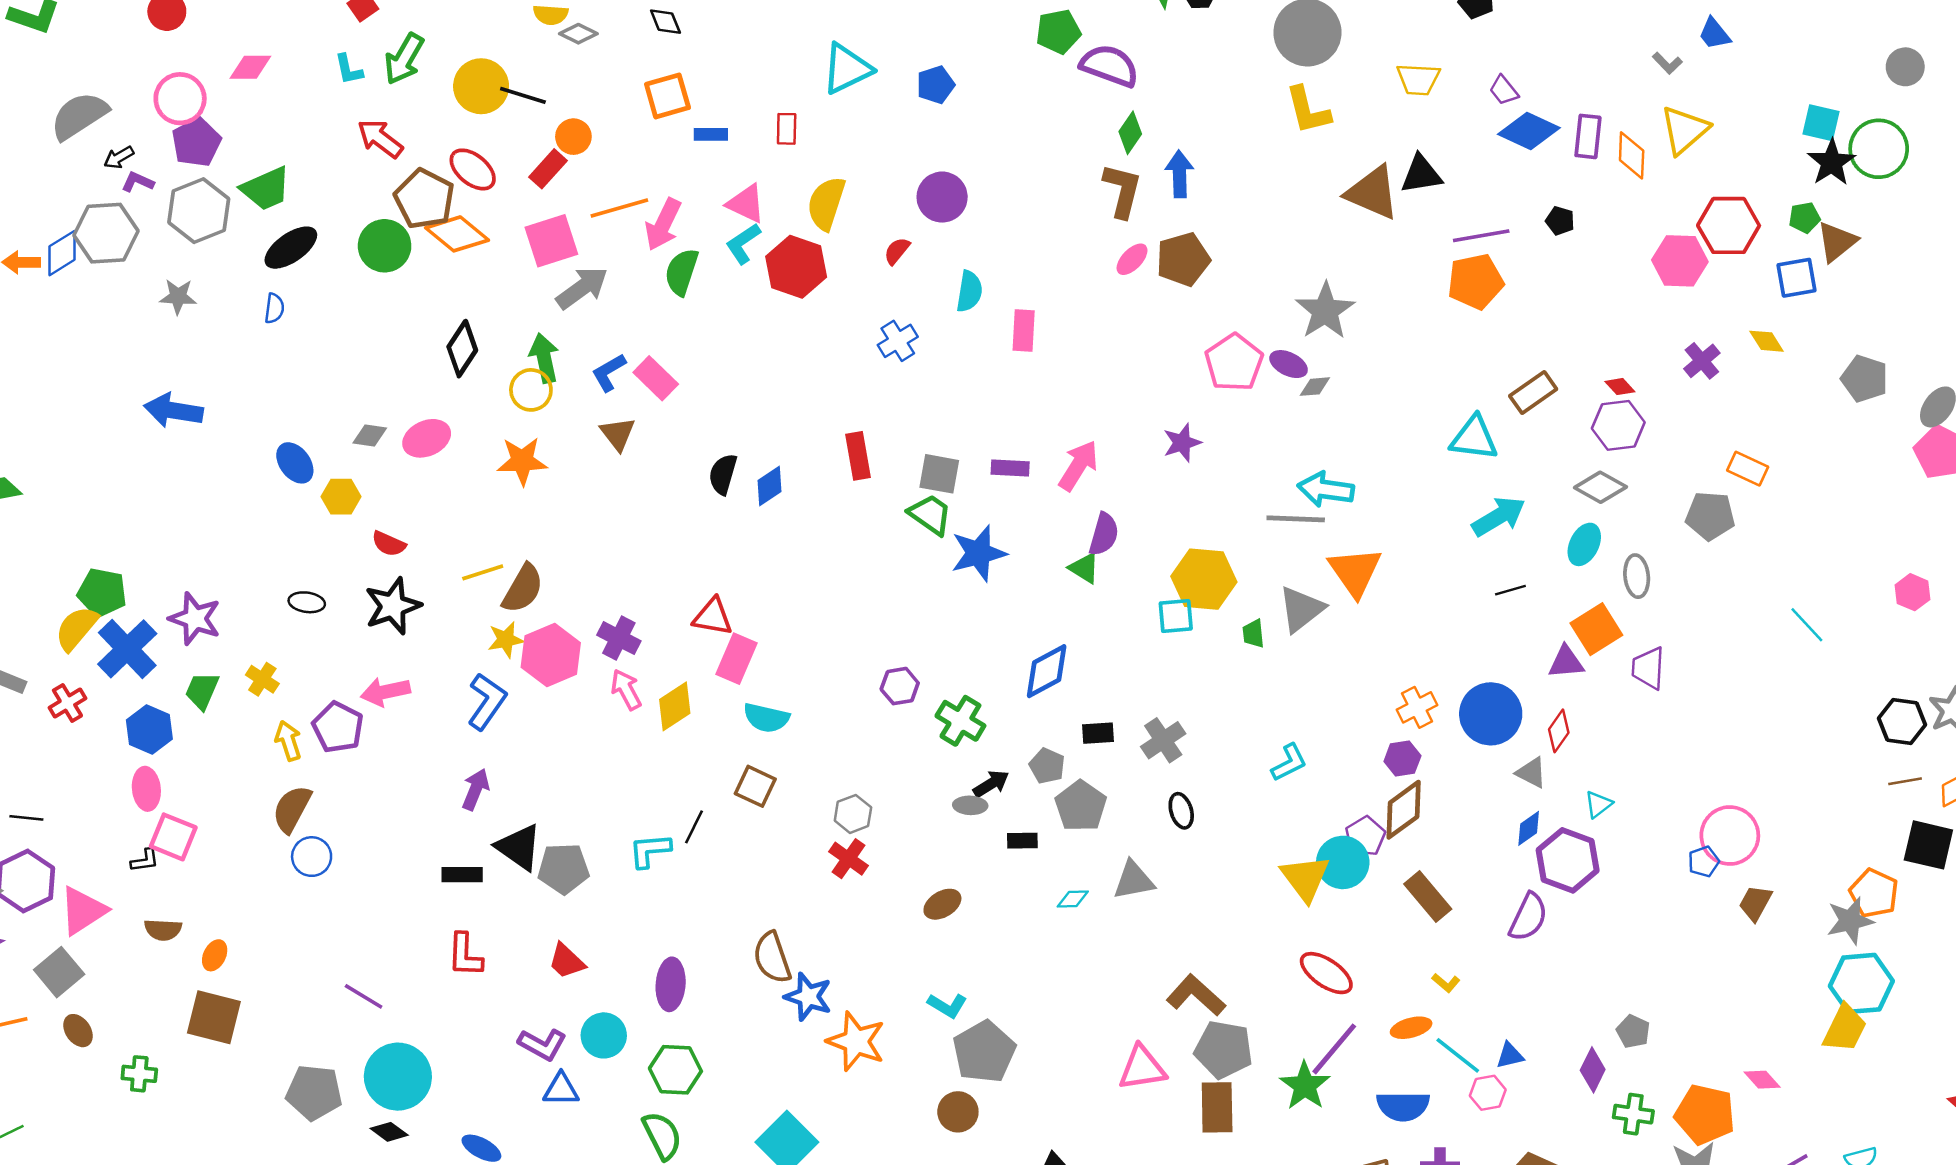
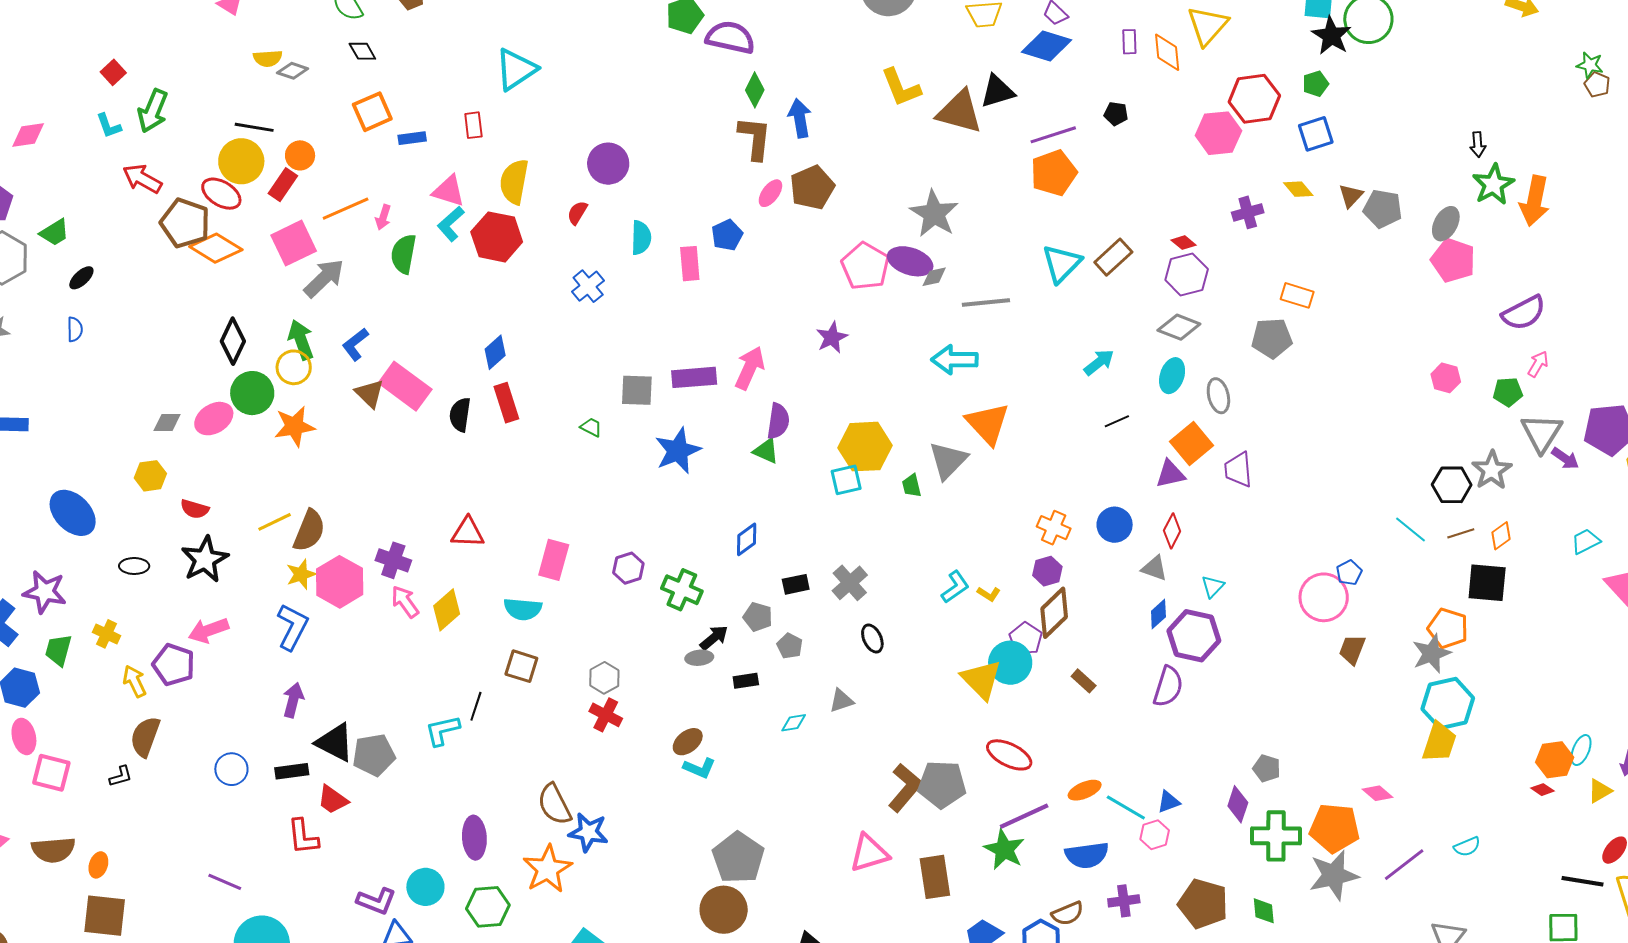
blue pentagon: (936, 85) -> (727, 235), moved
yellow circle: (481, 86) -> (241, 161), moved
yellow L-shape: (1308, 110) -> (901, 88), moved
blue diamond: (1529, 131) -> (1047, 46), moved
purple rectangle: (1588, 136) -> (1129, 42), size x0.7
green trapezoid: (266, 189) -> (54, 232), size x0.7
pink arrow: (663, 224) -> (383, 217), size x0.6
brown triangle: (1837, 242) -> (1351, 196), moved, size x0.7
green circle: (385, 246) -> (252, 393), moved
black ellipse: (291, 248) -> (81, 278), size x0.6
purple cross: (1702, 361) -> (1248, 212), turned 32
purple ellipse: (1289, 364) -> (910, 261), size x1.4
pink rectangle: (656, 378) -> (405, 386), moved, size x1.4
cyan triangle: (1474, 438) -> (1062, 264), moved, turned -45
red rectangle: (858, 456) -> (506, 403), moved
blue ellipse: (295, 463) -> (73, 513), moved, size x1.4
purple rectangle: (1010, 468) -> (694, 377), size x1.4
blue diamond: (769, 486) -> (495, 352), moved
green trapezoid: (930, 515) -> (591, 427), moved, size x0.6
cyan arrow: (1499, 516) -> (1099, 362), size x0.7
gray line: (1296, 519) -> (986, 302), moved
cyan line: (1807, 625) -> (1410, 530), moved
pink rectangle: (736, 659) -> (554, 560), moved
blue diamond: (1047, 671) -> (747, 539), size x0.7
orange cross: (1417, 707) -> (1054, 528), turned -32
blue circle: (1491, 714) -> (1115, 525), size x0.7
gray pentagon: (1081, 806) -> (790, 646), size x0.6
blue circle: (312, 857) -> (231, 769), moved
black L-shape: (145, 860) -> (121, 776), moved
blue pentagon: (1704, 862) -> (1349, 573), moved
gray triangle: (1134, 880) -> (841, 701), size x0.7
brown rectangle: (1428, 896) -> (1084, 681), size x0.6
brown semicircle: (163, 930) -> (53, 850), size x1.4
red trapezoid: (567, 961) -> (333, 800), moved
yellow L-shape: (1446, 983) -> (989, 594), moved
brown L-shape: (1196, 995) -> (905, 788), turned 96
cyan L-shape: (947, 1005) -> (699, 768), moved
orange star: (856, 1041) -> (548, 869), moved, turned 30
purple line: (1334, 1049) -> (1024, 816), turned 33
gray pentagon: (1224, 1050) -> (942, 784), moved
brown circle: (958, 1112) -> (724, 910), size x1.4
green cross: (1633, 1114) -> (1276, 836), size x1.5

